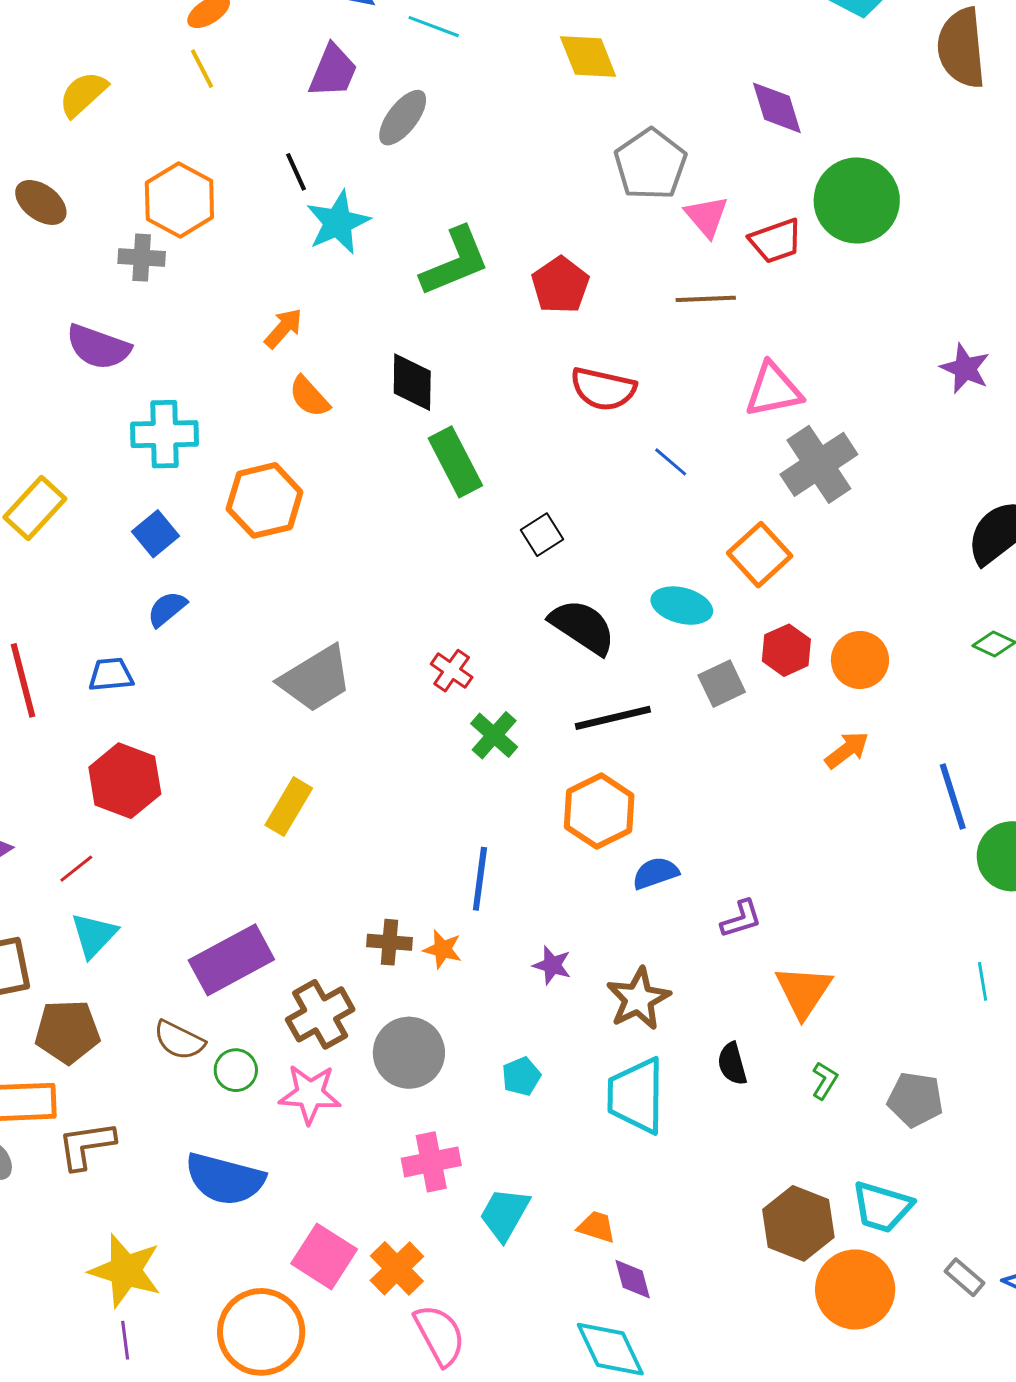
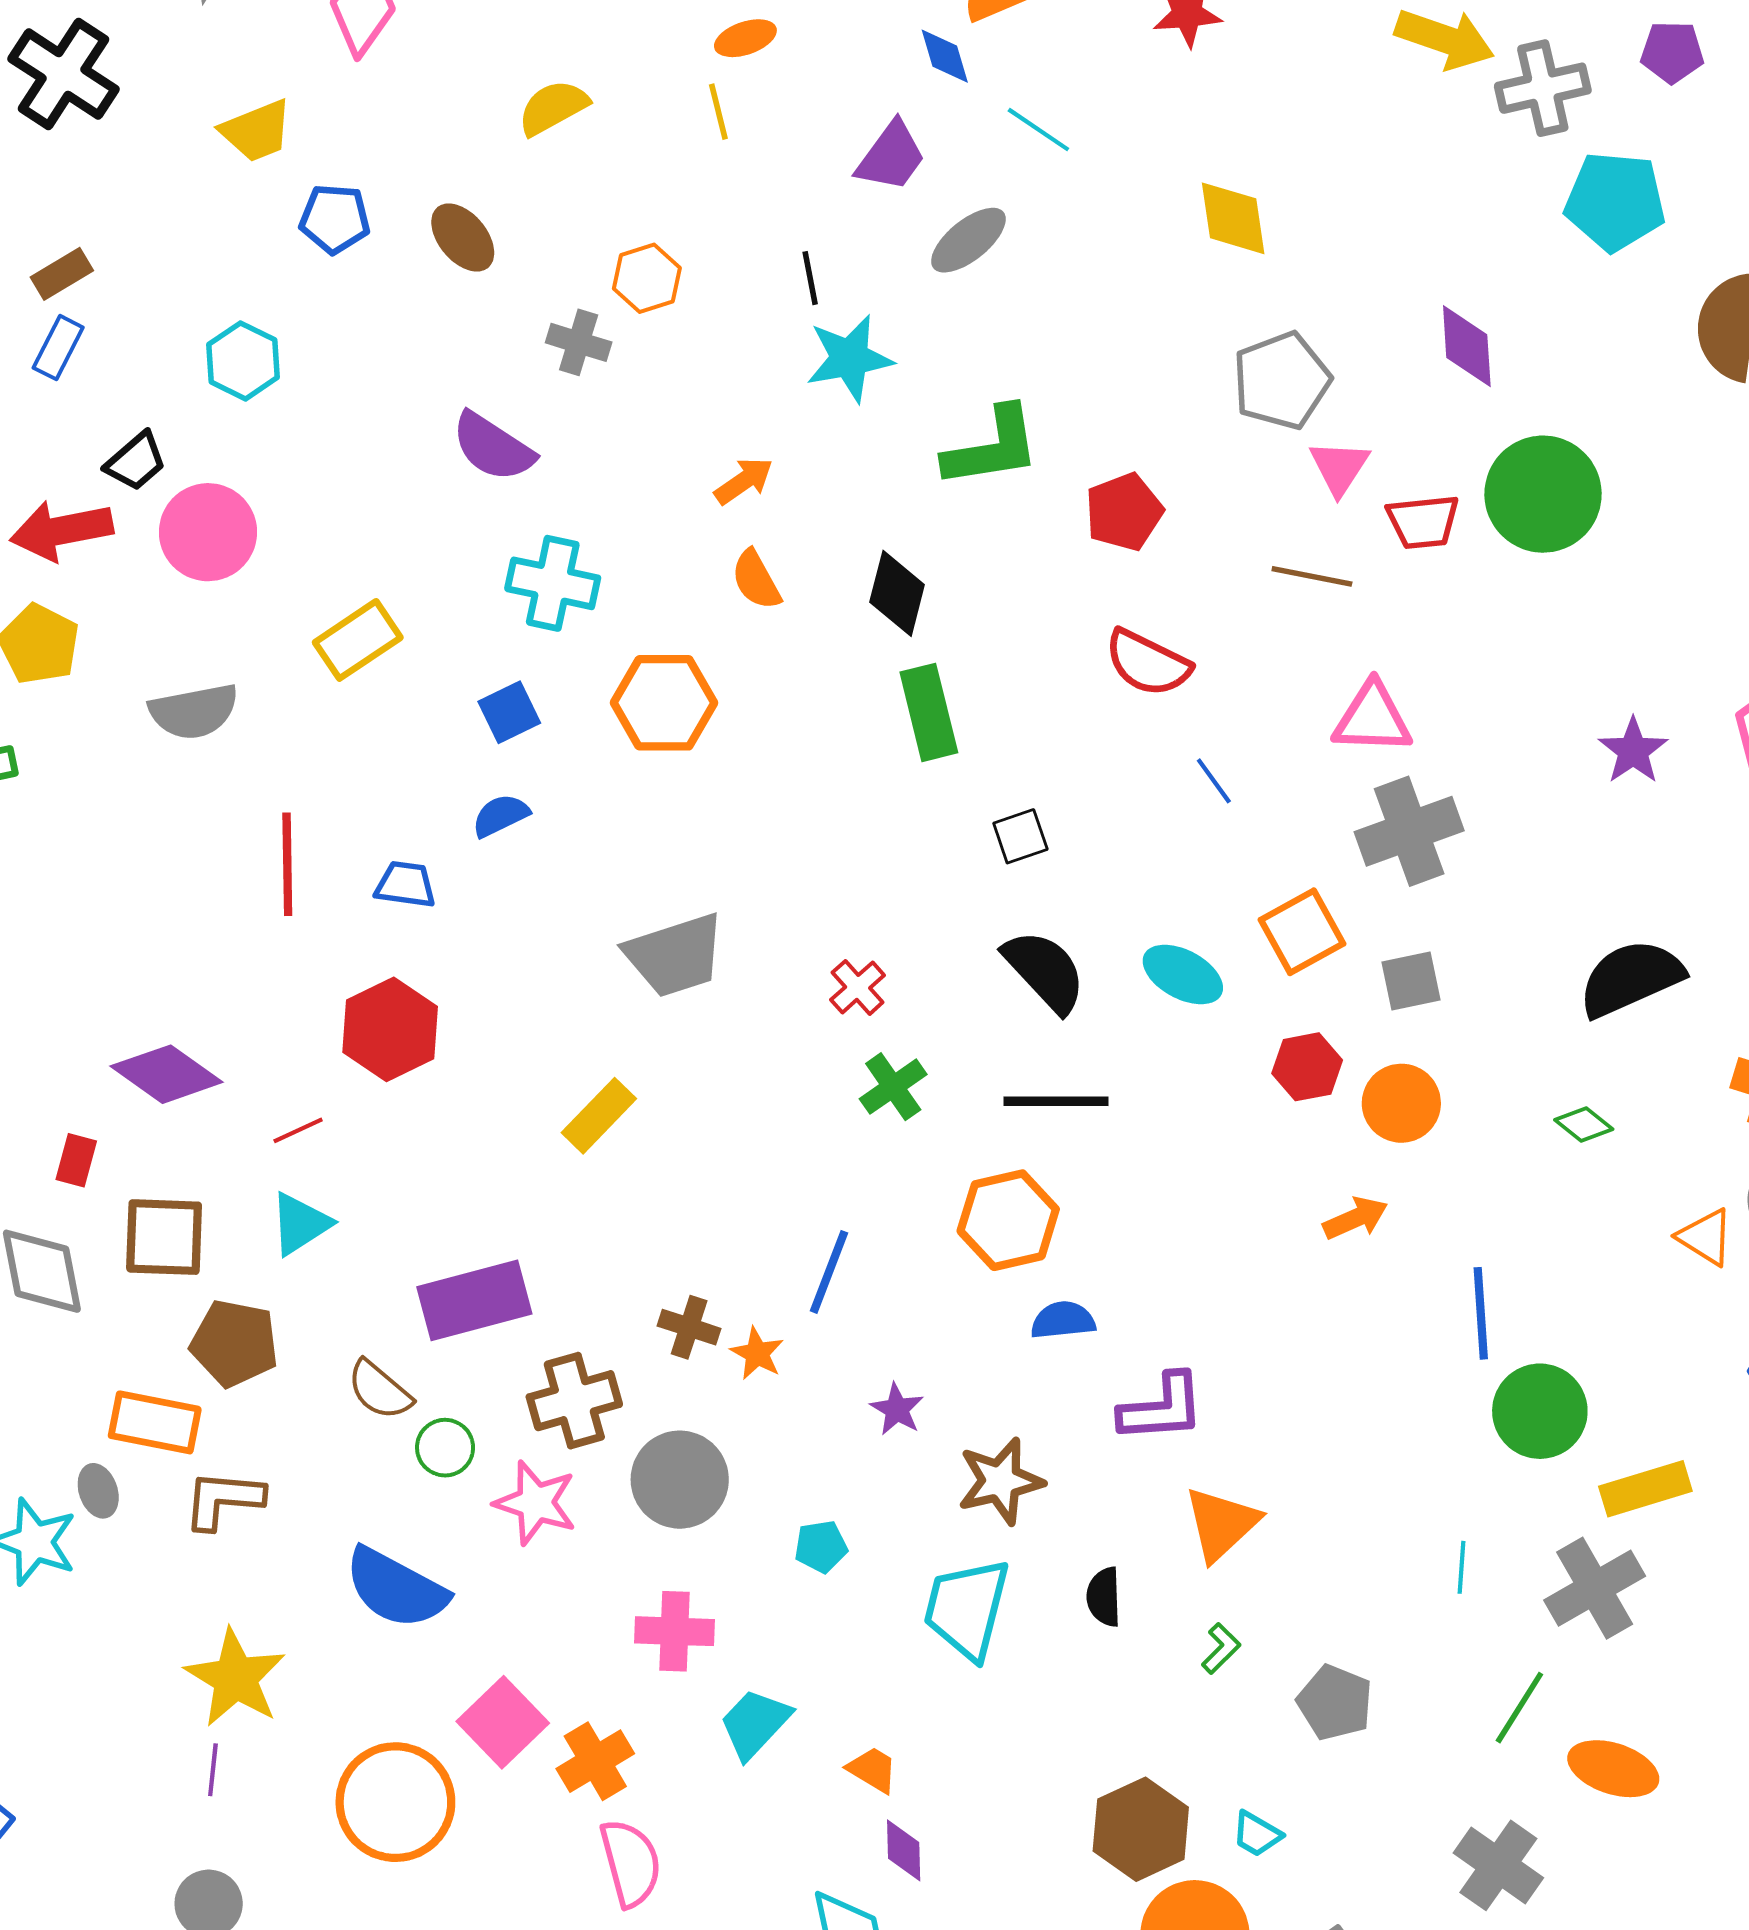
orange hexagon: (179, 200) -> (647, 278), size x0.7
gray square: (722, 684) -> (1411, 981), moved
purple L-shape: (741, 919) -> (1162, 1408), size x1.5
cyan trapezoid: (882, 1207) -> (1257, 1834), size x0.6

